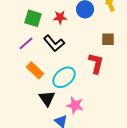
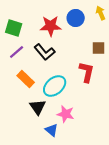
red star: (60, 17) -> (51, 26), size x1.5
green square: (33, 18) -> (14, 28), moved

